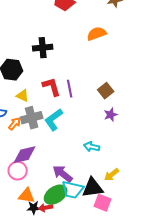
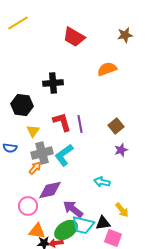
yellow triangle: (23, 96) -> (33, 131), turned 40
orange arrow: (15, 124) -> (35, 168), moved
purple diamond: (25, 155) -> (50, 190), moved
yellow arrow: (112, 175) -> (122, 210), turned -91
black triangle: (93, 188) -> (103, 223), size x0.7

